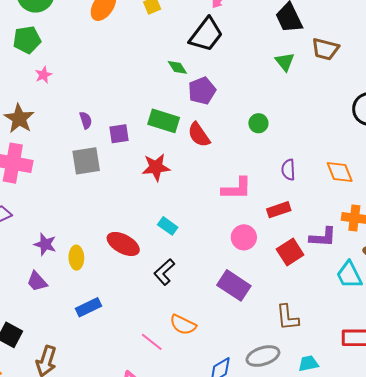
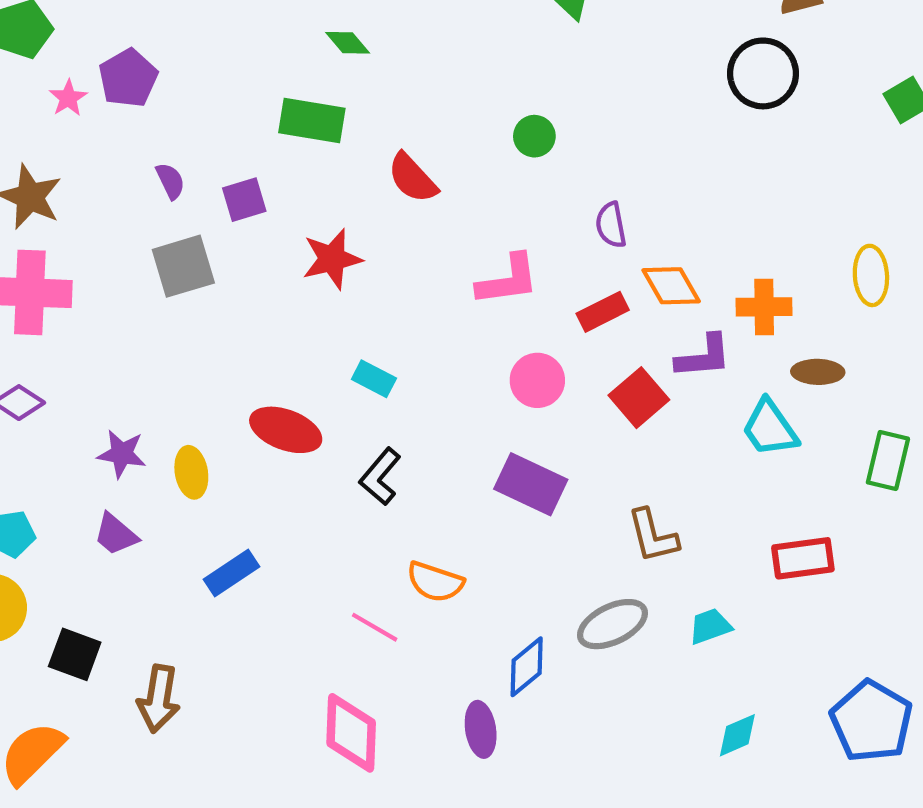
purple pentagon: (202, 91) -> (128, 78), moved
green rectangle: (164, 121) -> (312, 121), moved
orange diamond: (340, 172) -> (671, 286), moved

